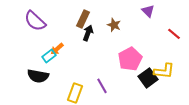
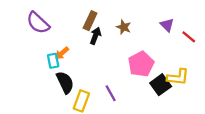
purple triangle: (148, 11) -> (167, 25), moved
cyan rectangle: (49, 56) -> (53, 61), turned -64
black semicircle: (38, 76) -> (65, 82), moved, turned -125

